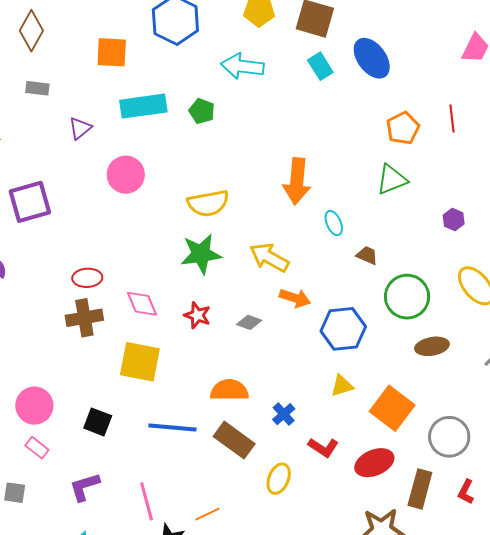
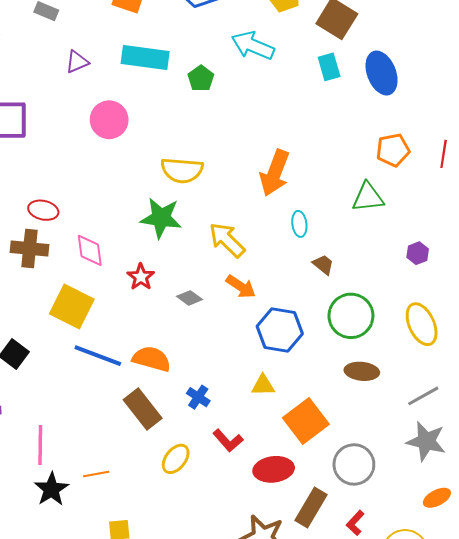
blue cross: (284, 414) -> (198, 397), turned -30
blue line: (172, 427) -> (98, 356), moved

